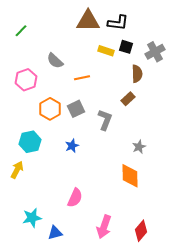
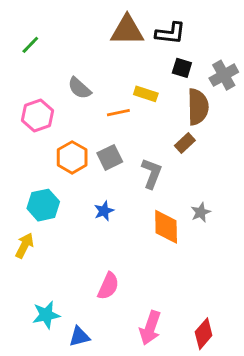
yellow rectangle: (106, 51) -> (146, 94), moved
brown semicircle: (137, 74) -> (198, 107), size x1.4
orange diamond: (130, 176) -> (166, 227), moved

